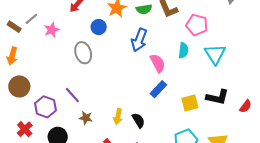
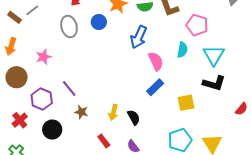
pink star: (52, 30) -> (44, 57), moved
gray ellipse: (83, 53) -> (69, 27), moved
black L-shape: (217, 97) -> (214, 83), moved

